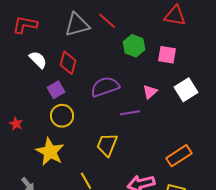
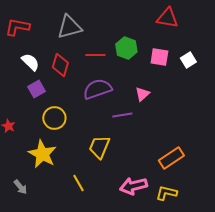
red line: (107, 21) -> (95, 55), moved, turned -42
purple square: (56, 90) -> (36, 89), moved
white square: (186, 90) -> (188, 60), moved, size x0.7

